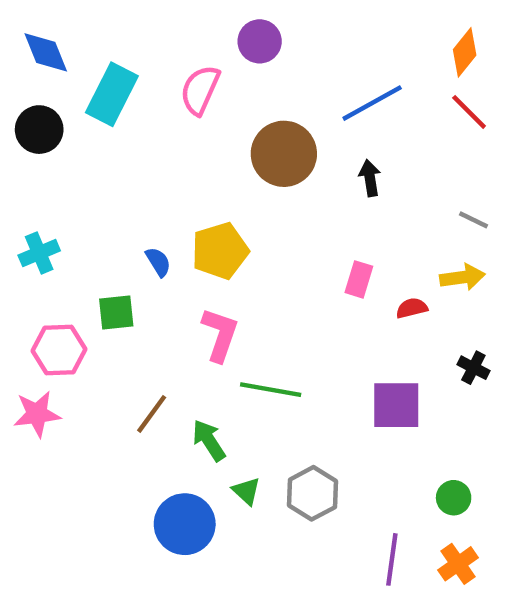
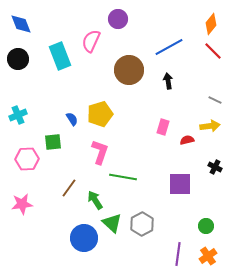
cyan rectangle: (112, 94) -> (60, 56), moved, turned -48
pink star: (37, 414) -> (22, 204), moved
green triangle: (246, 491) -> (112, 223), size x1.5

